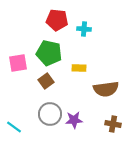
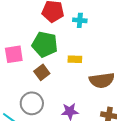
gray circle: (50, 114) -> (32, 103), moved

